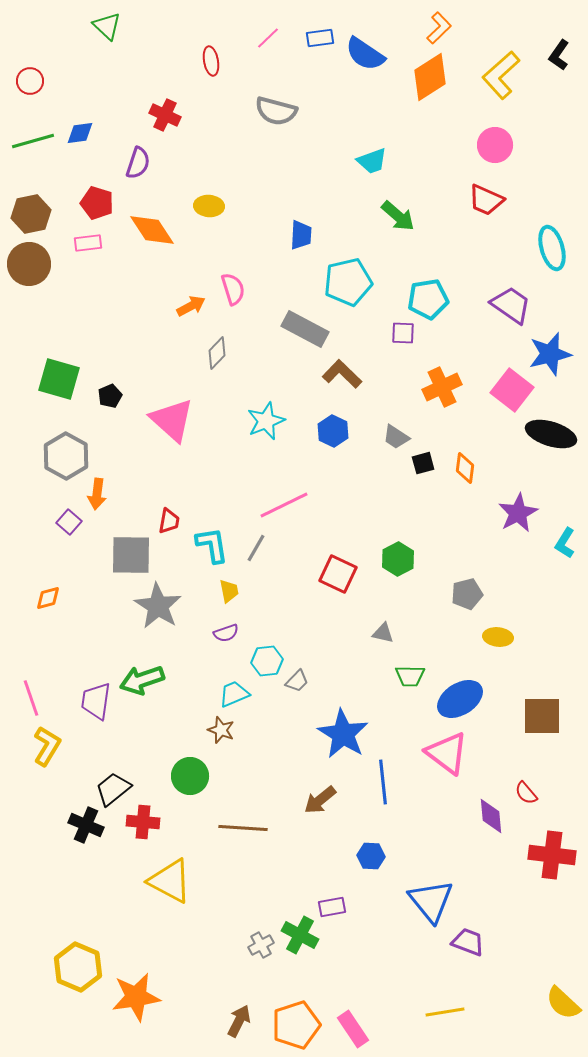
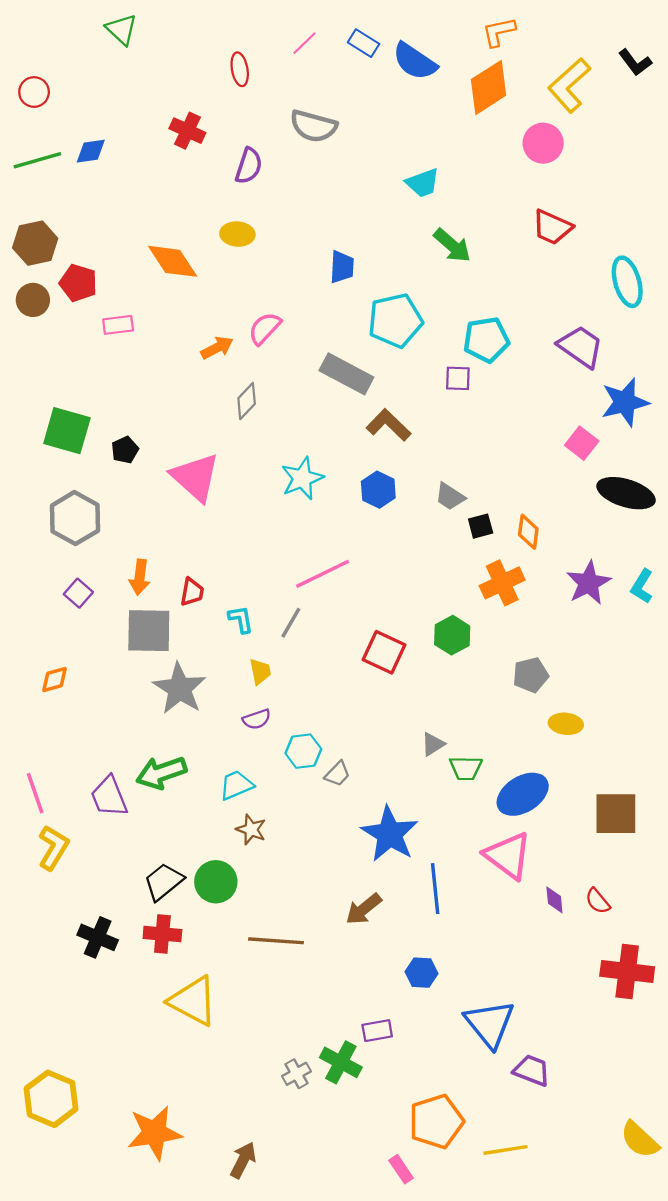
orange L-shape: (439, 28) -> (499, 32), turned -148
blue rectangle: (320, 38) -> (364, 43), turned 40
black L-shape: (559, 55) -> (635, 62), turned -72
pink circle: (495, 145) -> (543, 143), moved
purple semicircle: (138, 163) -> (249, 166), moved
red pentagon: (97, 203) -> (78, 283), moved
pink rectangle: (88, 243) -> (118, 325), moved
brown circle: (29, 264) -> (33, 300), size x0.7
pink semicircle: (233, 289) -> (265, 328), turned -120
orange cross: (442, 387) -> (502, 583), moved
pink square: (512, 390) -> (582, 443), size x0.7
orange arrow: (97, 494) -> (140, 577), moved
cyan L-shape: (565, 543) -> (642, 586), moved
cyan L-shape: (212, 545) -> (241, 619), size x0.7
gray triangle: (383, 633) -> (433, 744), moved, turned -45
cyan trapezoid: (234, 694) -> (236, 785), moved
purple trapezoid: (96, 701) -> (109, 797), turned -30
black trapezoid: (113, 789) -> (164, 882), moved
purple diamond: (491, 816) -> (554, 900), moved, size x0.7
yellow hexagon: (78, 967) -> (51, 1099), moved
brown arrow: (239, 1021) -> (243, 1160), moved
orange pentagon: (296, 1025) -> (436, 1121), moved
pink rectangle: (353, 1029) -> (401, 1169), size x0.7

